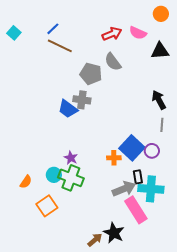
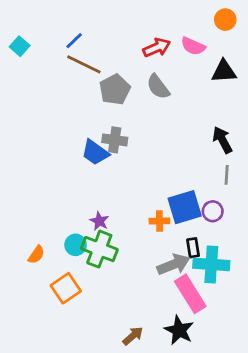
gray pentagon: (91, 74) -> (115, 90), moved, turned 30
blue square: (132, 148) -> (185, 207), turned 30
black star: (114, 233) -> (179, 330), moved

